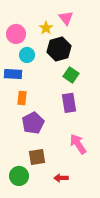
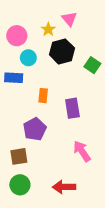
green square: (71, 75) -> (92, 65), moved
orange rectangle: (22, 98) -> (43, 96), moved
brown square: (37, 157) -> (19, 156), moved
red arrow: (61, 178) -> (64, 187), size x1.5

